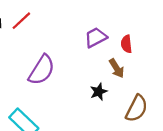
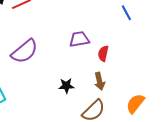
brown arrow: (117, 68) -> (100, 81), moved

